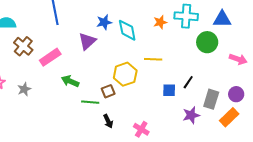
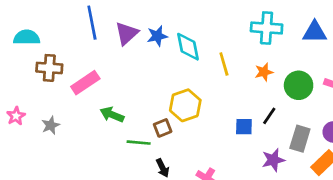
orange star: (160, 22) -> (264, 72), moved
purple triangle: (87, 41) -> (127, 33), moved
green circle: (207, 42) -> (299, 85), moved
brown cross: (23, 46) -> (49, 68), turned -36
yellow line: (153, 59) -> (224, 64), moved, turned 72

